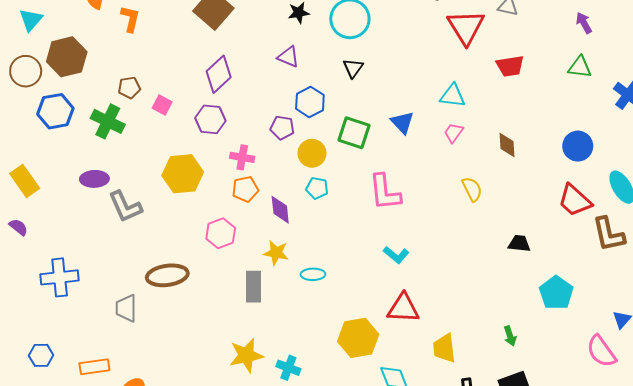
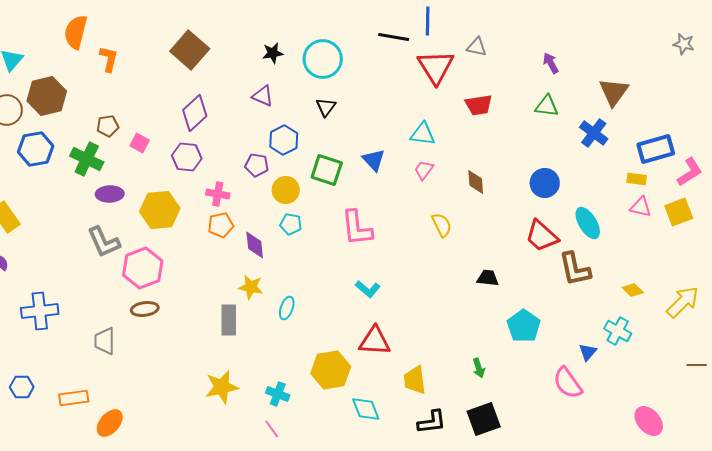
purple ellipse: (94, 179) -> (110, 194), moved
pink hexagon: (221, 233) -> (143, 268), moved, size x1.4
cyan ellipse: (313, 274) -> (287, 308), turned -70
brown ellipse: (167, 275) -> (145, 309), size x0.7
cyan cross: (288, 368) -> (278, 394), moved

